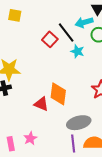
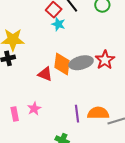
cyan star: (77, 51) -> (58, 24), moved
gray ellipse: (79, 123) -> (81, 63), moved

